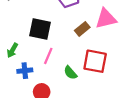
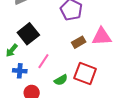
black square: (40, 29) -> (28, 34), moved, turned 30
green semicircle: (70, 73) -> (61, 80), turned -88

